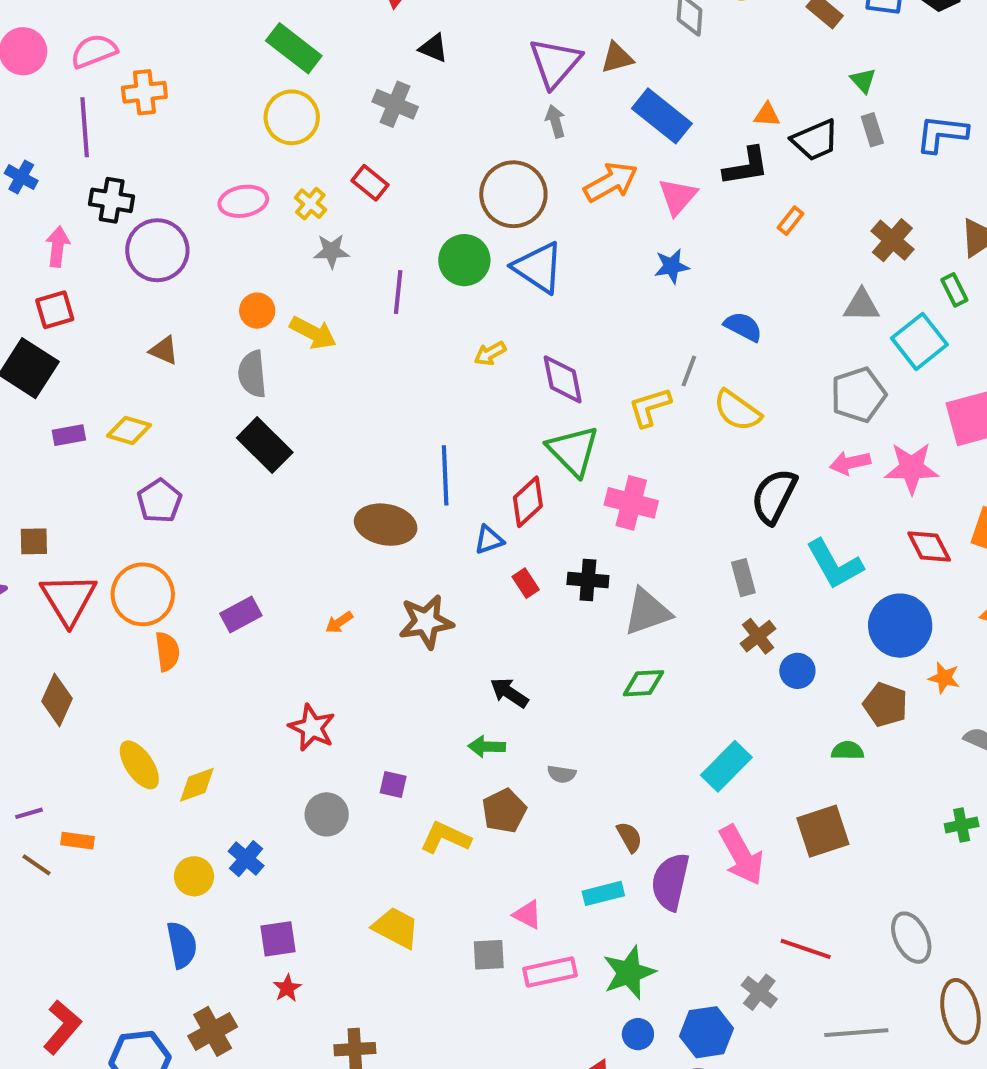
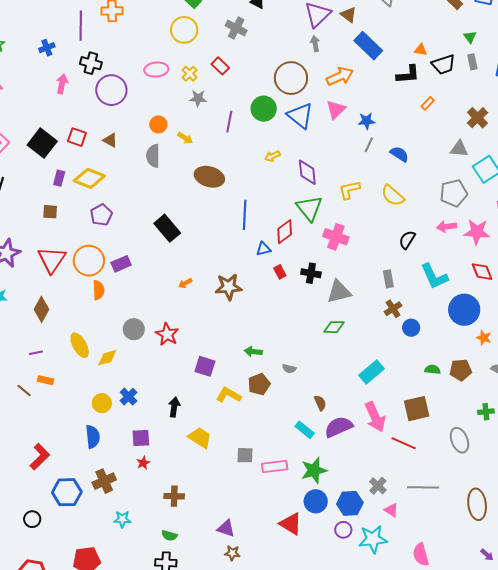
brown triangle: (617, 58) -> (349, 15), turned 48
blue cross: (21, 177) -> (47, 48), turned 35
pink triangle: (678, 197) -> (336, 110), moved
red square: (55, 310) -> (77, 137), moved, turned 30
yellow arrow: (313, 333) -> (185, 138), size x0.7
gray line: (689, 371) -> (369, 145), moved
yellow diamond: (129, 430) -> (89, 178), size x1.4
purple rectangle: (69, 435) -> (59, 178), turned -70
black rectangle: (265, 445) -> (167, 228), moved
black semicircle: (774, 496) -> (407, 240), size x0.7
brown ellipse: (386, 525) -> (209, 177), moved
brown square: (34, 541) -> (50, 212), moved
purple rectangle: (241, 614) -> (121, 264), moved
black arrow: (509, 693) -> (174, 407), moved, turned 60
brown pentagon: (885, 705) -> (461, 370), moved, turned -30
purple square: (393, 785) -> (205, 366), size x1.5
purple line: (29, 813) -> (36, 353), moved
gray circle: (327, 814) -> (134, 329), moved
purple semicircle: (670, 882) -> (339, 427), turned 48
cyan rectangle: (603, 893) -> (305, 430), turned 48
pink triangle: (527, 915) -> (391, 510), moved
gray ellipse: (911, 938) -> (459, 440), moved
red line: (806, 949) -> (404, 443), moved
red L-shape: (62, 1027) -> (40, 457), moved
gray line: (856, 1033) -> (423, 487), moved
blue circle: (638, 1034) -> (316, 501), size x1.5

